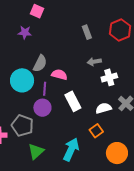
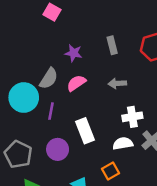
purple star: (25, 33) -> (74, 53), moved
pink semicircle: (59, 75) -> (76, 83), moved, turned -56
white cross: (109, 77) -> (132, 117), moved
purple circle: (42, 108) -> (58, 149), moved

